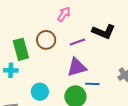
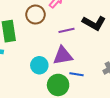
brown circle: (46, 40) -> (35, 15), moved
cyan circle: (40, 92) -> (39, 65), moved

